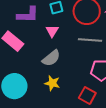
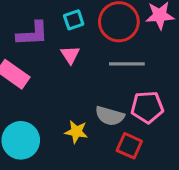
gray semicircle: (51, 58) -> (110, 116), moved, turned 60

